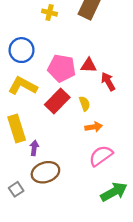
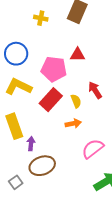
red triangle: (89, 65) -> (77, 55), moved
red arrow: (108, 82) -> (95, 90), moved
orange arrow: (94, 127) -> (73, 123), moved

